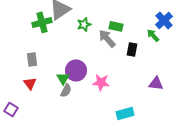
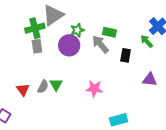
gray rectangle: (32, 59) -> (37, 46), moved
purple circle: (76, 70) -> (69, 45), moved
purple triangle: (156, 83) -> (150, 80), moved
gray semicircle: (66, 90) -> (43, 87), moved

